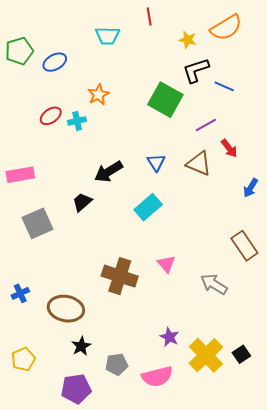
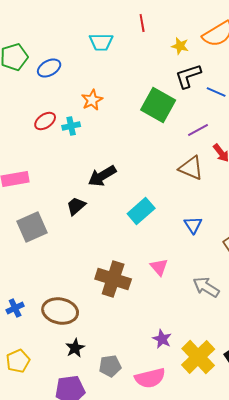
blue triangle: (156, 163) -> (193, 225), moved
blue cross: (20, 293) -> (15, 308), moved

